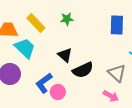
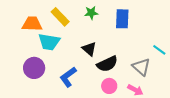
blue rectangle: (117, 25) -> (122, 19), moved
cyan trapezoid: (25, 48) -> (49, 42), turned 145
pink circle: (58, 92) -> (109, 86), moved

